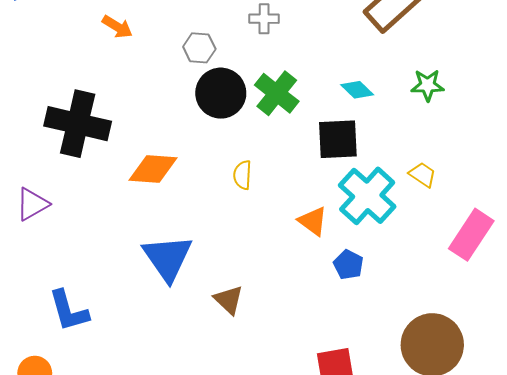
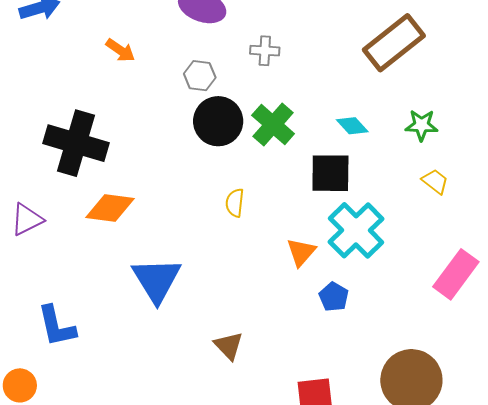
orange diamond: (153, 169) -> (110, 208), moved
yellow trapezoid: (423, 175) -> (435, 181), moved
orange triangle: (313, 221) -> (301, 252), turned 32
brown triangle: (229, 300) -> (229, 346), moved

